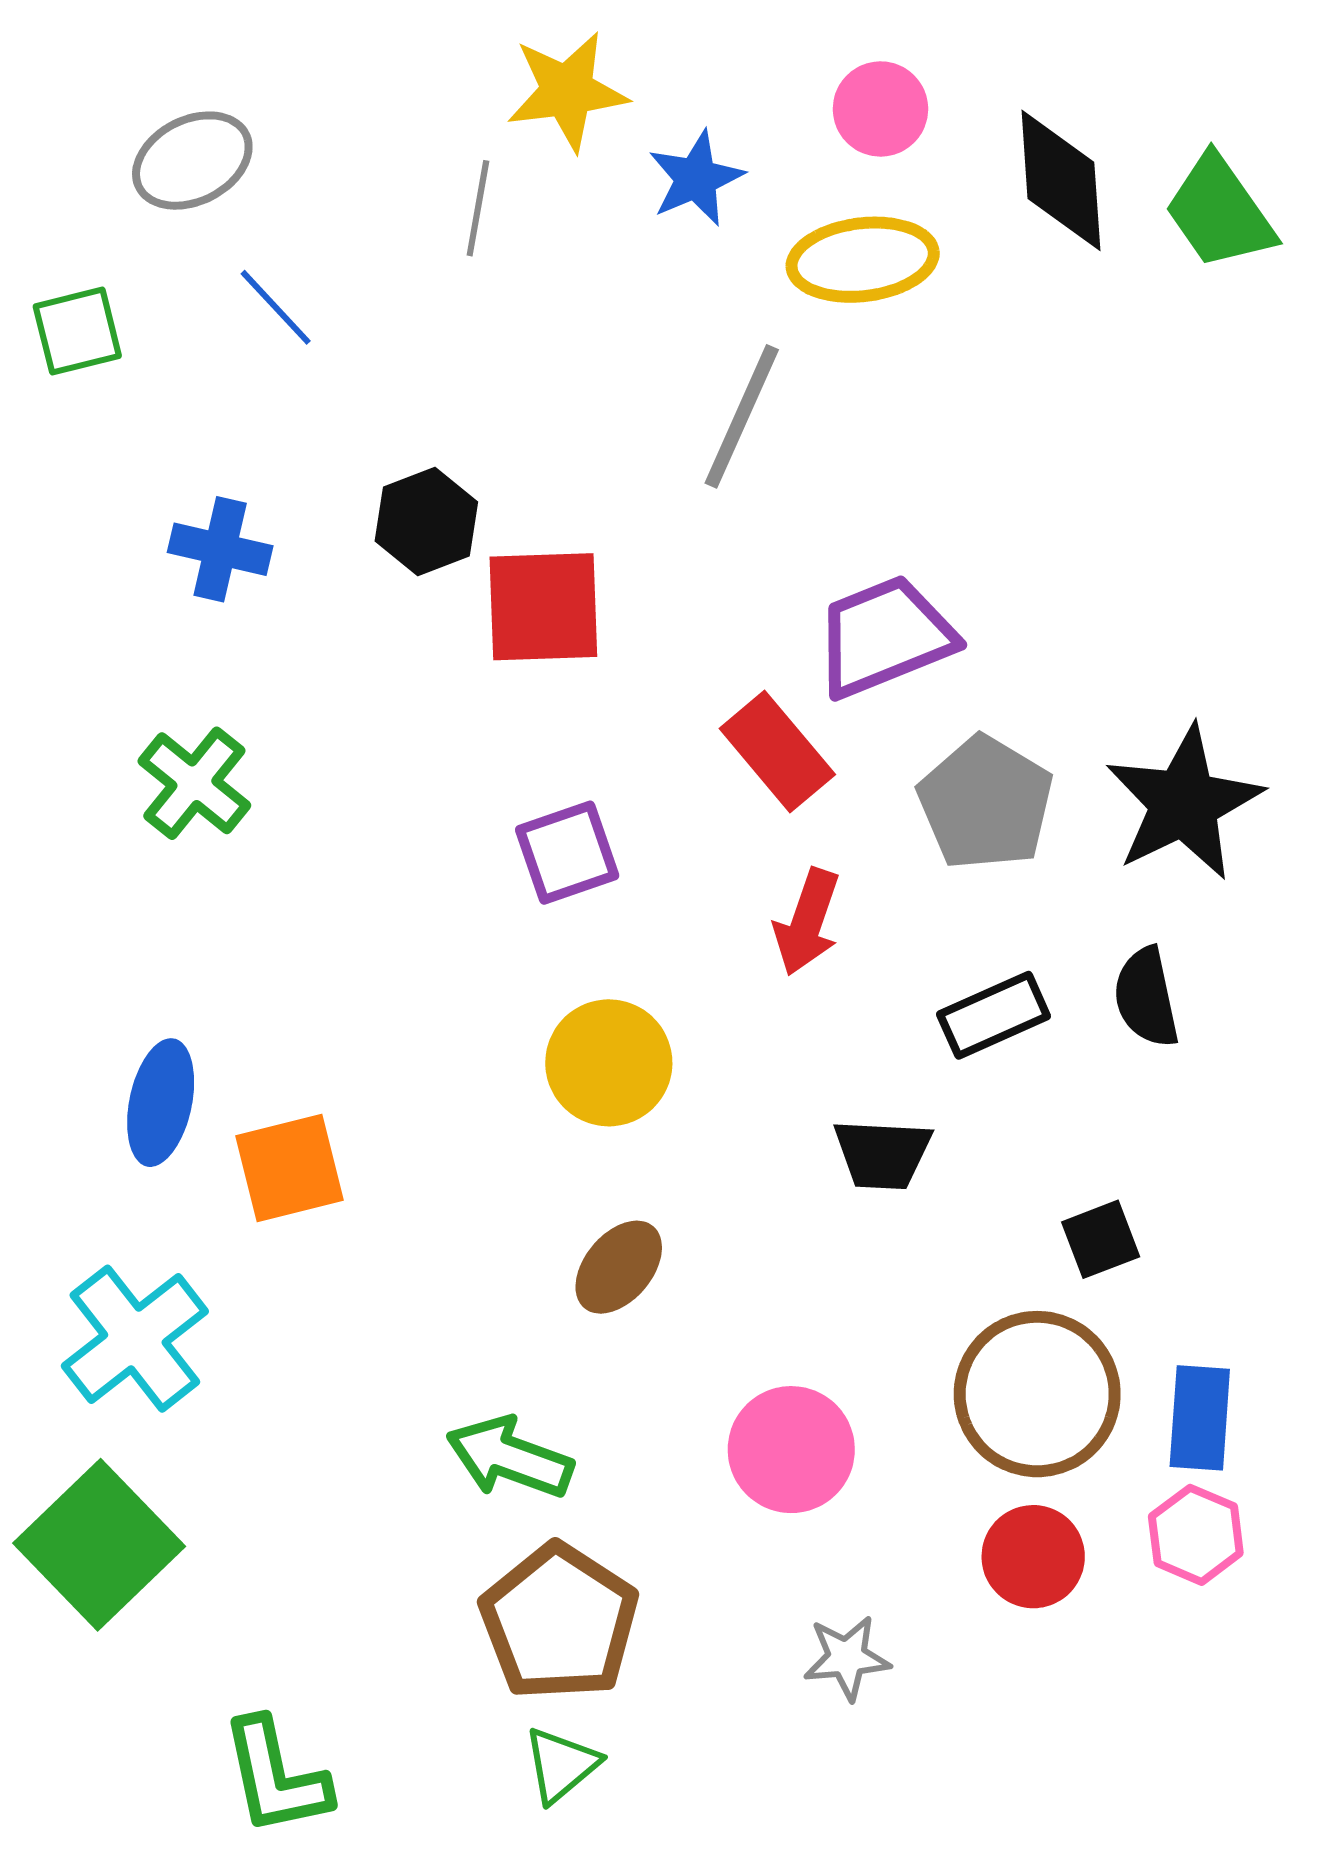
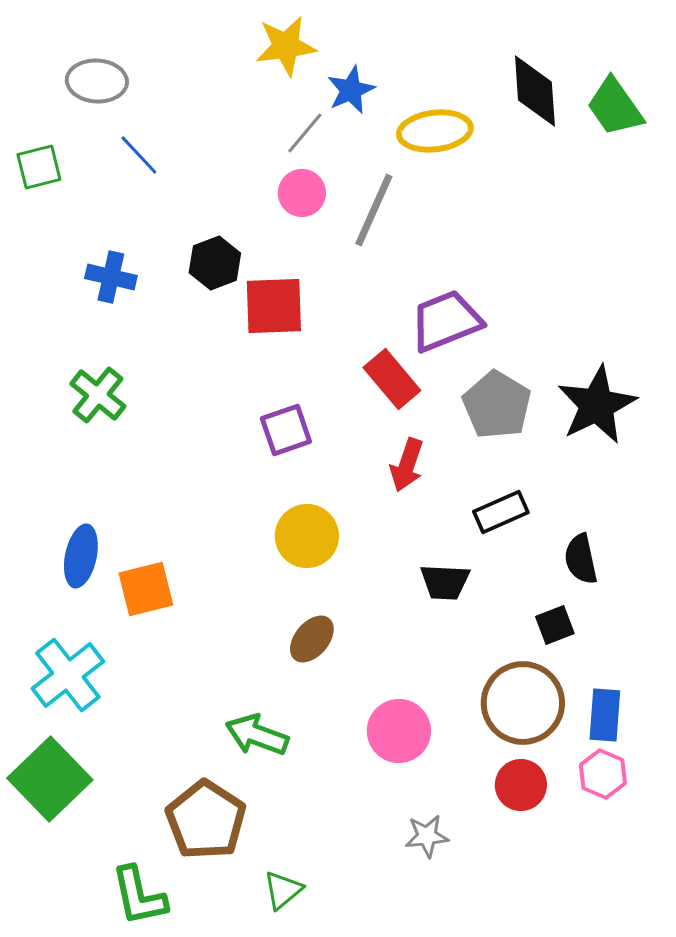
pink circle: (880, 109) -> (302, 193), moved
gray ellipse: (192, 161) -> (97, 81), turned 30
gray line: (478, 208) -> (305, 133), moved, turned 30
black semicircle: (1146, 997) -> (581, 559), moved
brown pentagon: (559, 1622) -> (206, 820), moved

